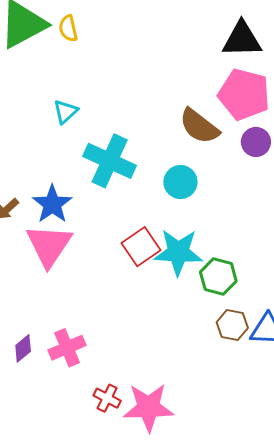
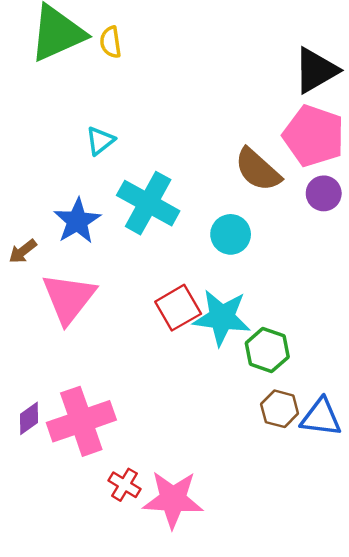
black triangle: (242, 39) -> (316, 70), turned -33
blue star: (52, 204) -> (77, 221), moved
pink cross: (67, 348) -> (81, 421), size x1.5

